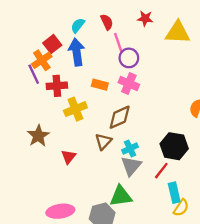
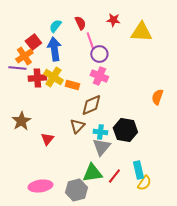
purple line: (34, 74) -> (17, 68), turned -60
orange rectangle: (100, 85) -> (72, 85), moved
yellow cross: (75, 109) -> (53, 77), moved, turned -36
black hexagon: (174, 146) -> (125, 130), moved
cyan cross: (130, 149) -> (100, 132), turned 32
red line: (161, 171) -> (114, 176), moved

